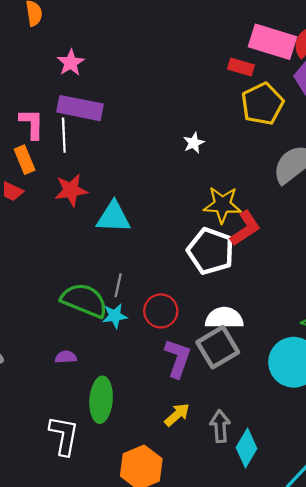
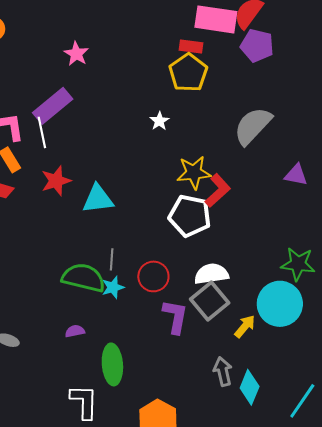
pink star: (71, 63) -> (76, 54), moved
yellow pentagon: (262, 104) -> (188, 73), moved
purple rectangle: (80, 108) -> (53, 106), turned -42
yellow arrow: (177, 415) -> (245, 326), moved

